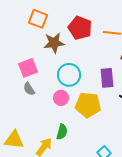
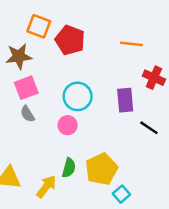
red pentagon: (80, 28) -> (70, 40), moved
brown star: (54, 43) -> (19, 56), moved
yellow pentagon: (88, 105) -> (101, 169), moved, turned -30

